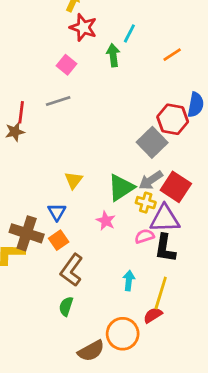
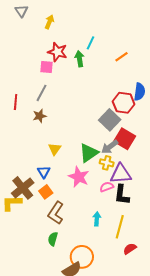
red star: (83, 27) -> (57, 52), moved
pink square: (66, 65) -> (47, 67), turned -32
gray line: (58, 101) -> (42, 93), turned -42
brown star: (15, 132) -> (40, 116), moved
red square: (176, 187) -> (125, 139), moved
pink star: (106, 221) -> (79, 177), size x1.5
brown cross: (27, 233) -> (23, 188), turned 35
red semicircle: (153, 315) -> (130, 249), moved
orange circle: (123, 334) -> (82, 257), moved

